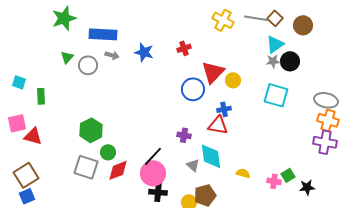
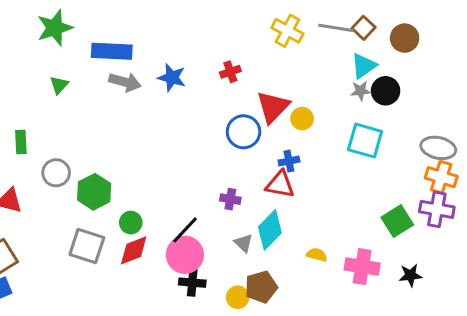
gray arrow: (112, 55) -> (125, 82), size x1.5
gray circle: (88, 65) -> (56, 173), moved
green circle: (108, 152) -> (131, 223), moved
cyan diamond: (211, 156) -> (270, 230), turned 52
green square: (288, 175) -> (397, 221), moved, size x1.5
pink cross: (274, 181) -> (362, 266), size x1.6

